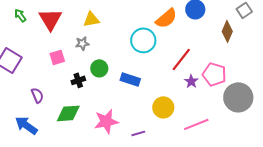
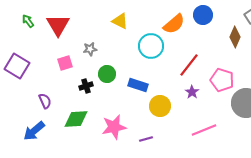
yellow triangle: (91, 19) -> (120, 21), moved, turned 36
purple star: (191, 81) -> (192, 92), moved
yellow circle: (163, 107) -> (160, 106), moved
blue arrow: (26, 125) -> (34, 131), turned -75

